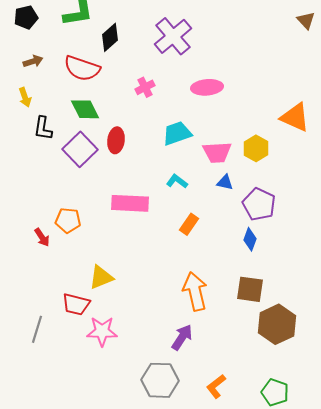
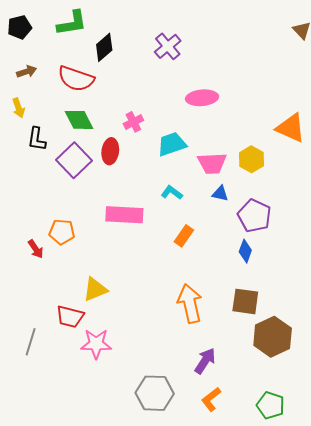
purple cross: (173, 36) -> (168, 46), size x0.7
pink cross: (145, 87) -> (133, 122), moved
purple arrow: (182, 337) -> (205, 361), moved

